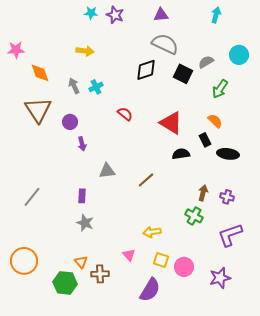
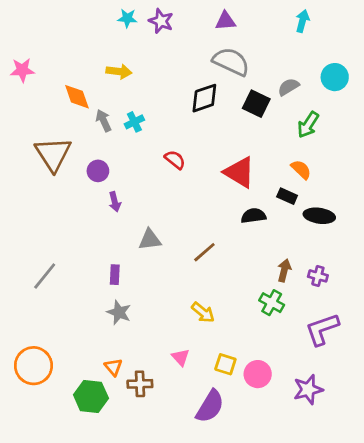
orange diamond: (40, 73) -> (77, 97), moved
black rectangle: (205, 140) -> (287, 196), turned -40
yellow arrow: (152, 232) -> (203, 312), moved, turned -132

